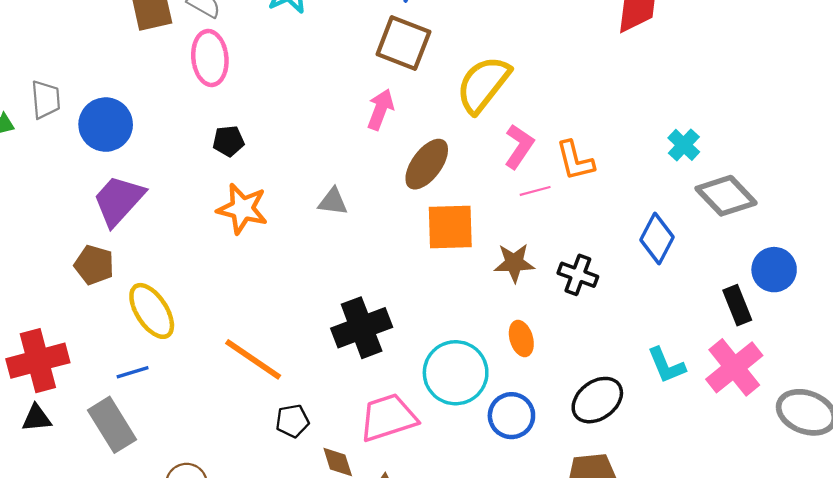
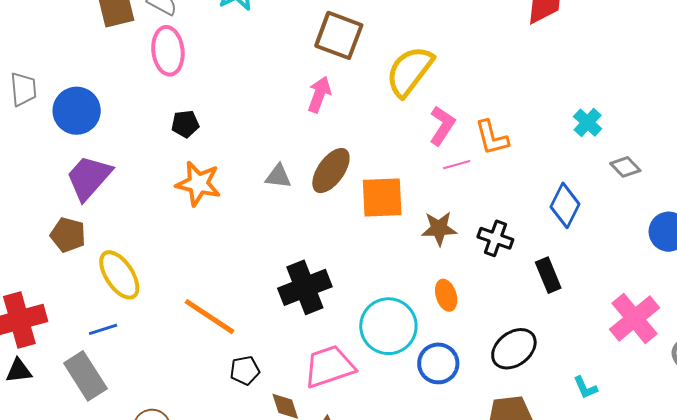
brown ellipse: (427, 164) -> (331, 171), moved
gray diamond: (726, 196) -> (625, 167), size x0.6
black rectangle: (737, 305) -> (548, 275), moved
cyan L-shape: (666, 365) -> (585, 388), moved, size x0.7

